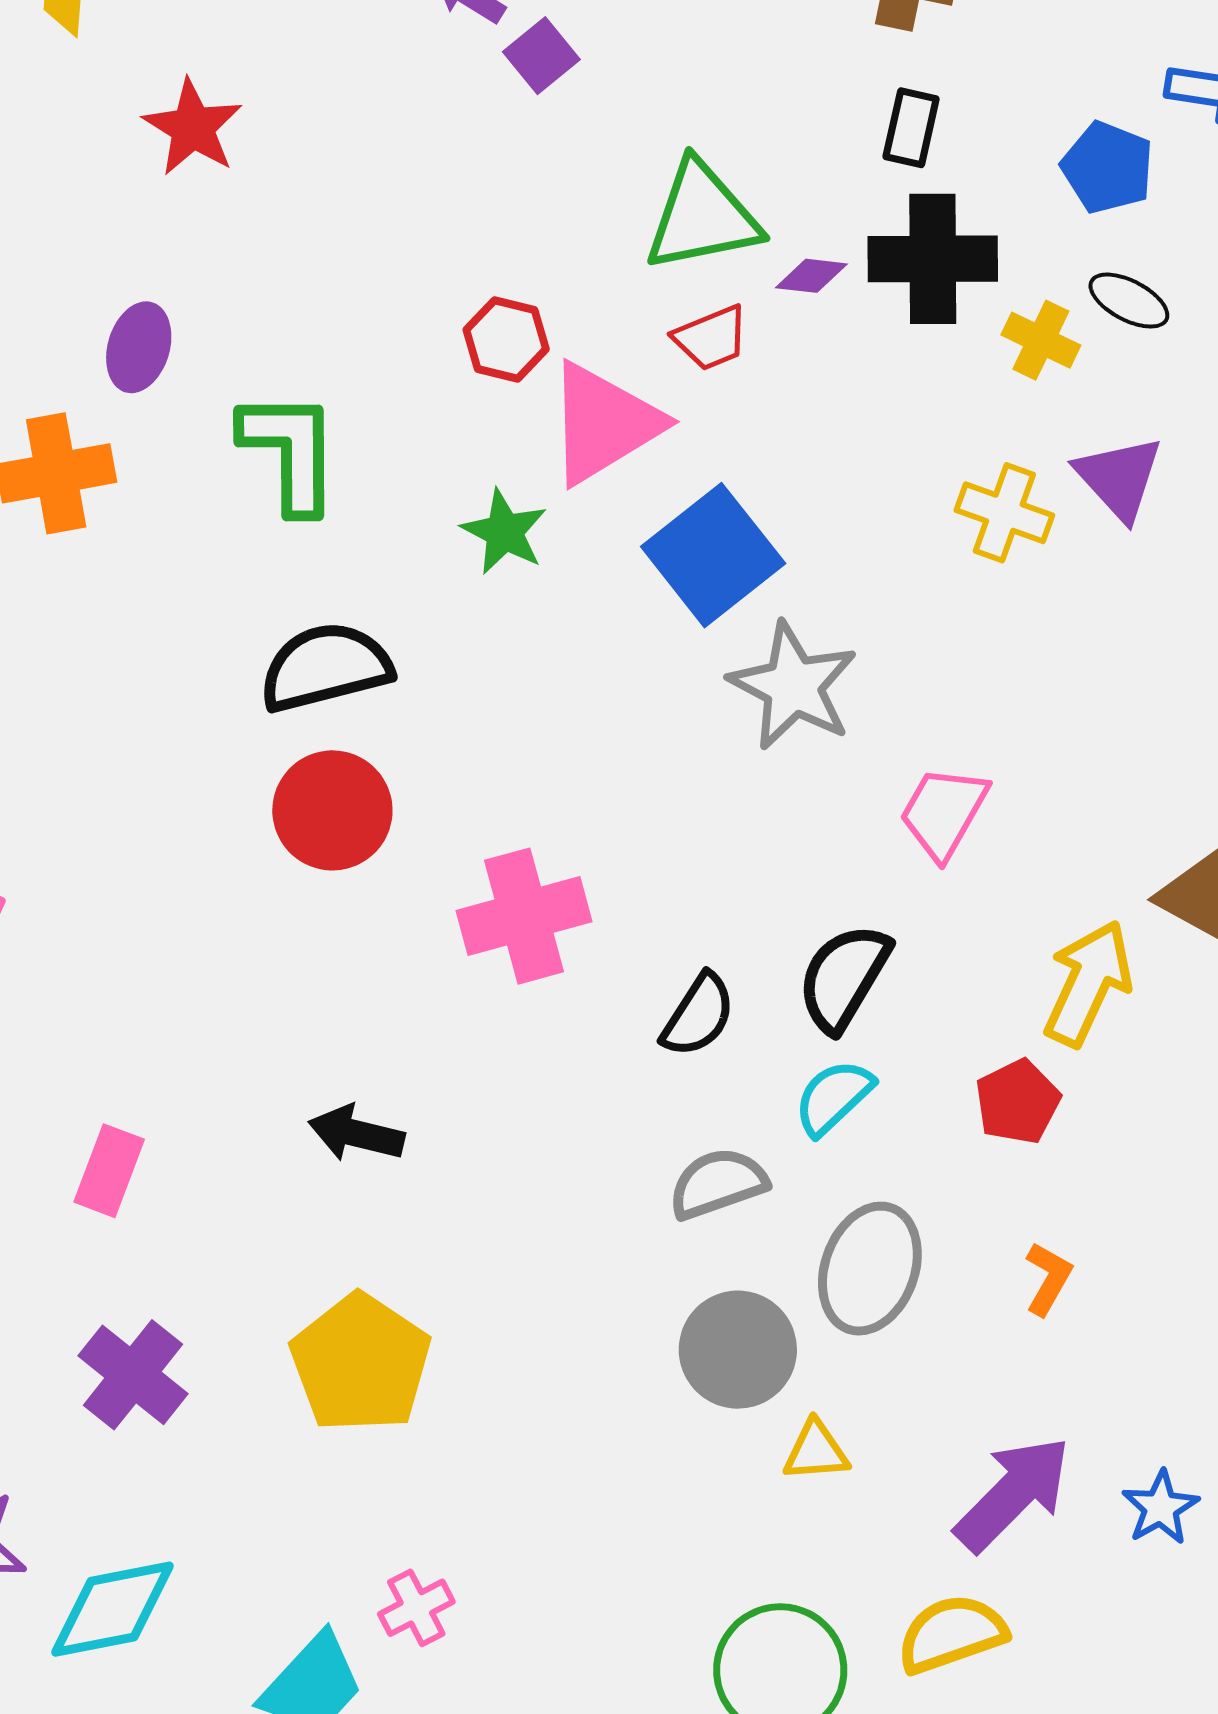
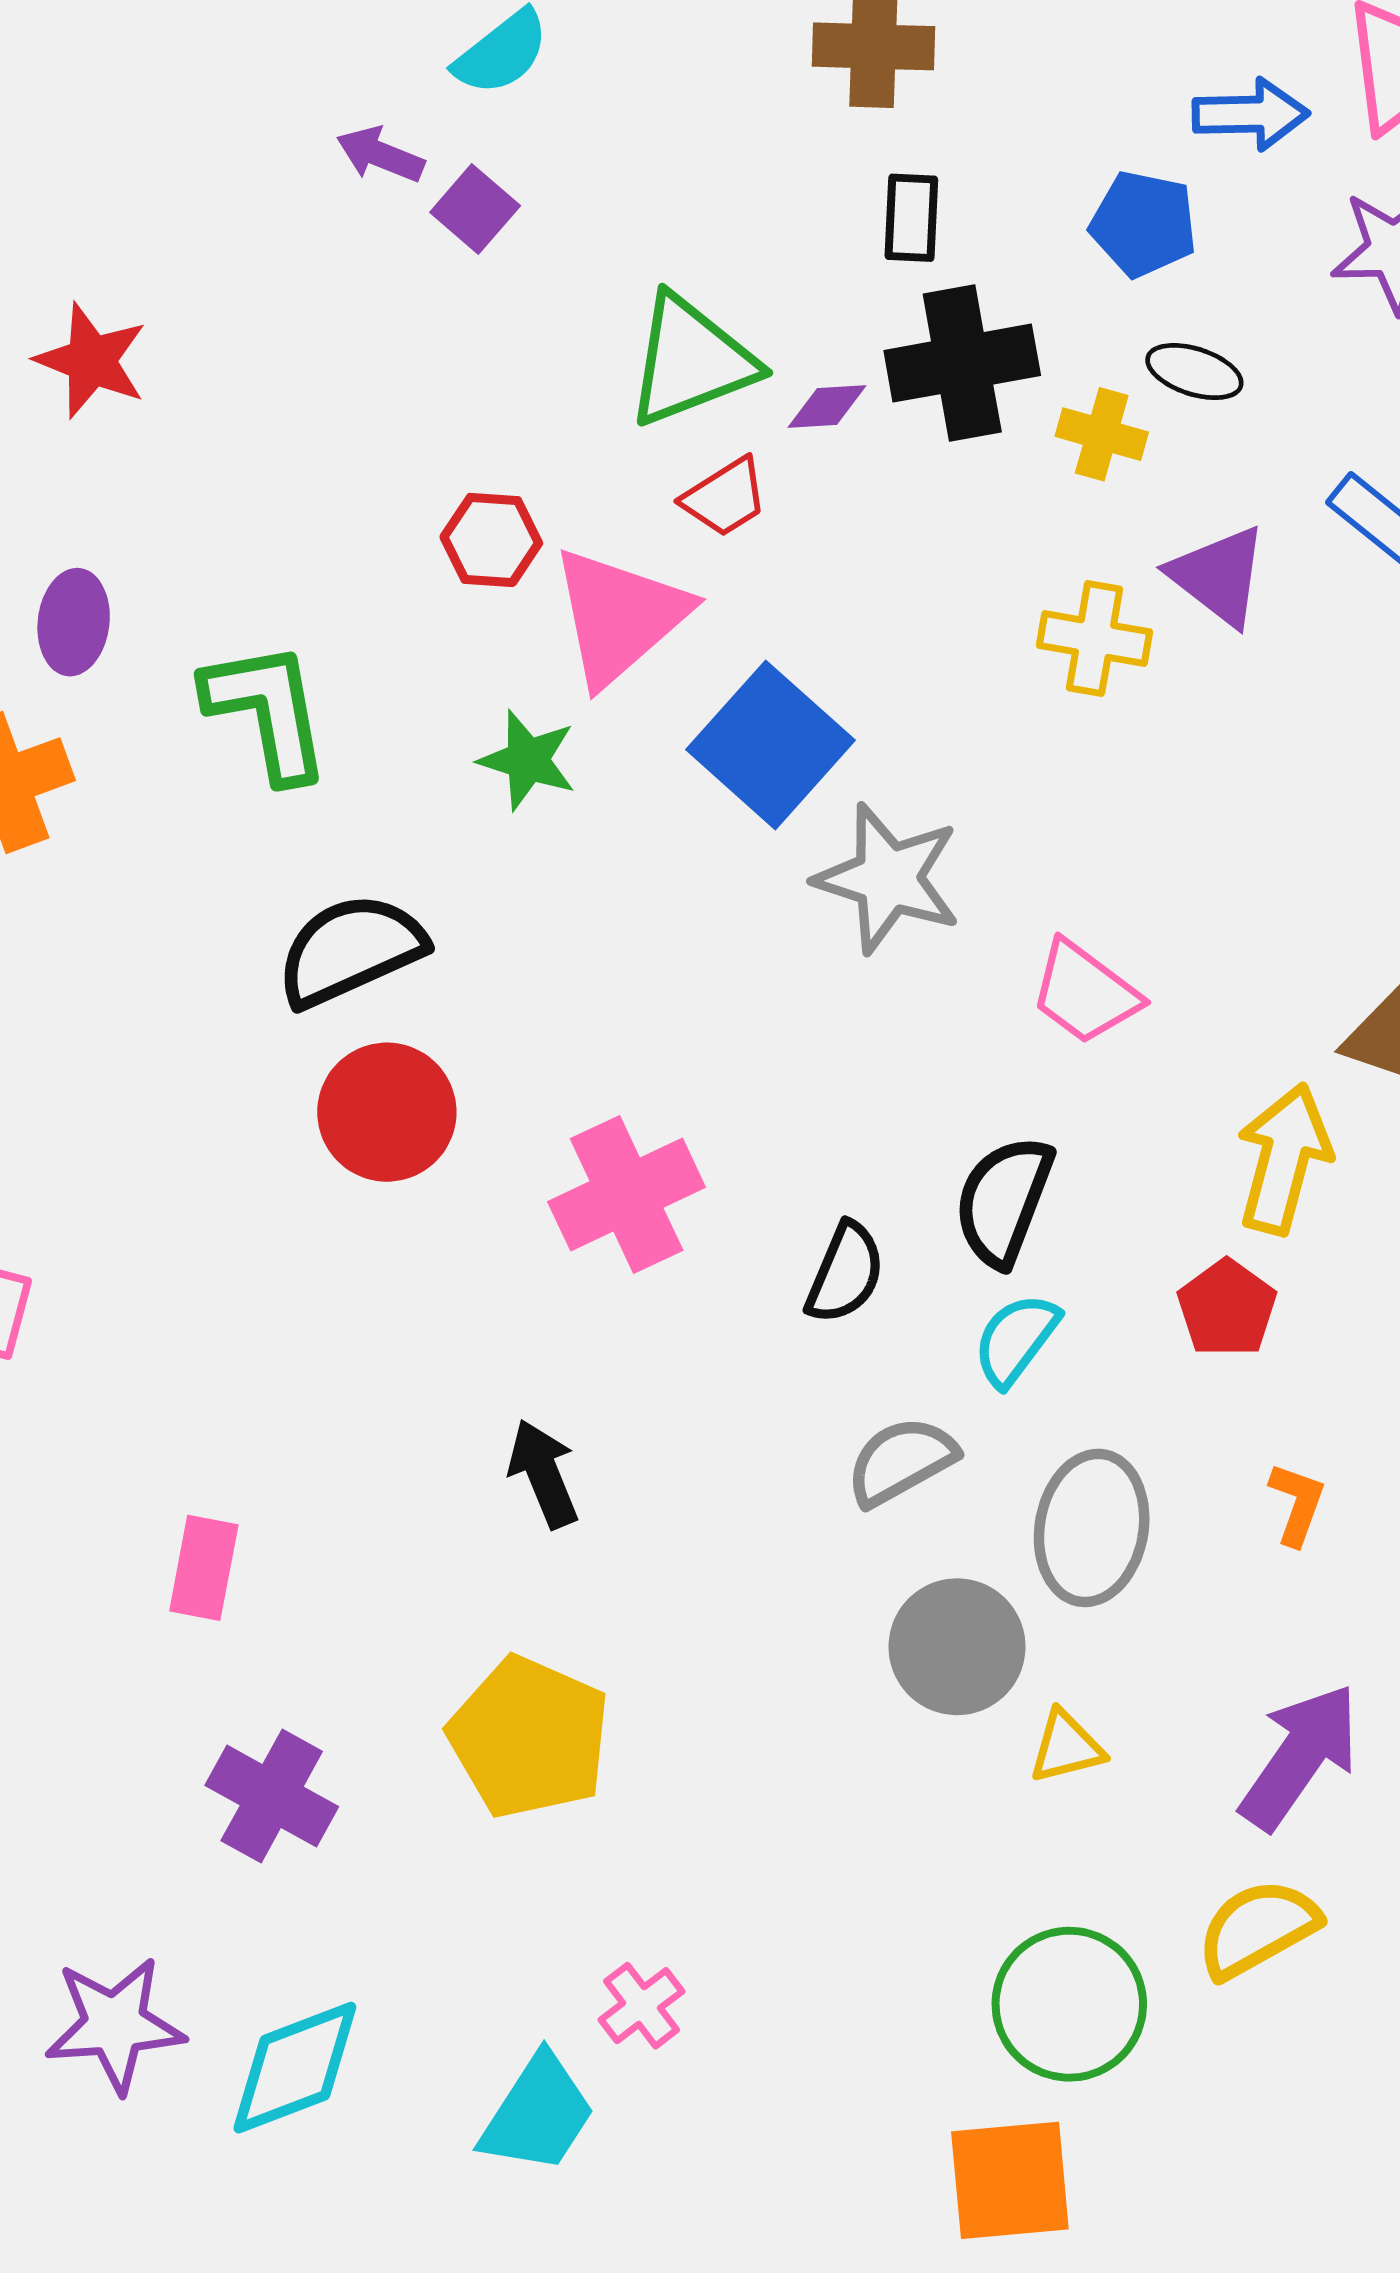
pink trapezoid: (944, 812) -> (1085, 993), turned -73
black arrow: (356, 1134) -> (543, 1474), moved, turned 64

